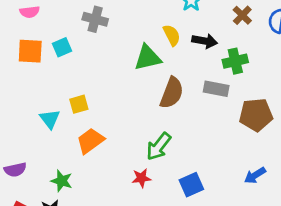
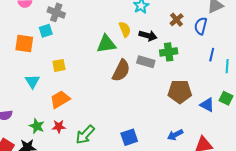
gray cross: (95, 19) -> (56, 12), moved
orange square: (30, 51) -> (24, 44), moved
gray rectangle: (216, 89) -> (146, 62), moved
yellow square: (79, 104) -> (59, 65), moved
green arrow: (159, 146) -> (85, 135), moved
red star: (141, 178) -> (59, 126), moved

